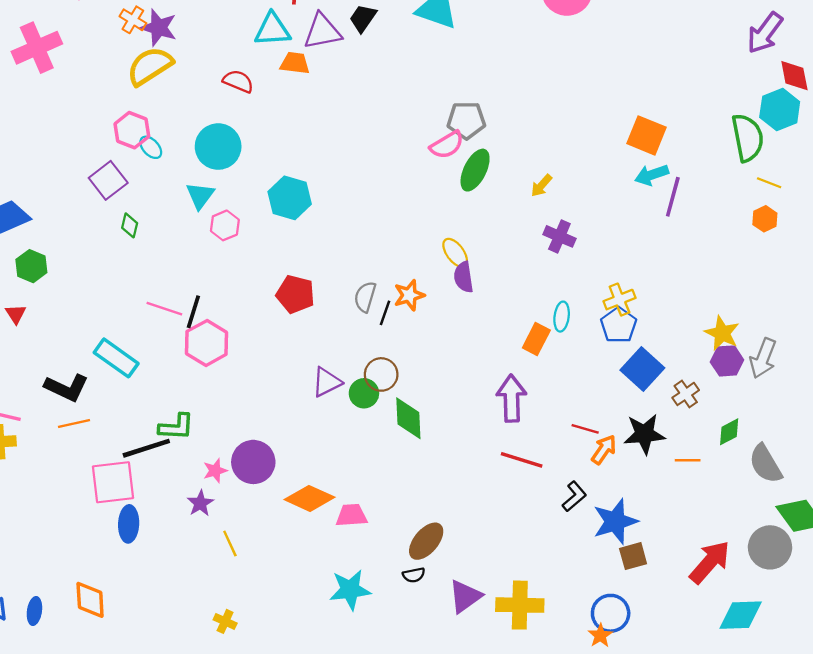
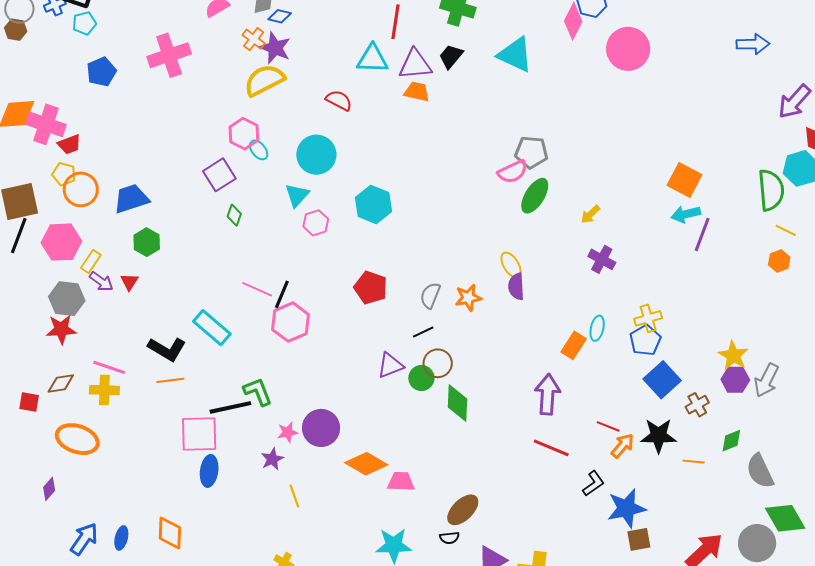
orange trapezoid: (295, 63) -> (417, 92), moved
black line: (385, 313) -> (423, 332), moved, turned 40
green L-shape: (176, 427) -> (258, 392), turned -120

